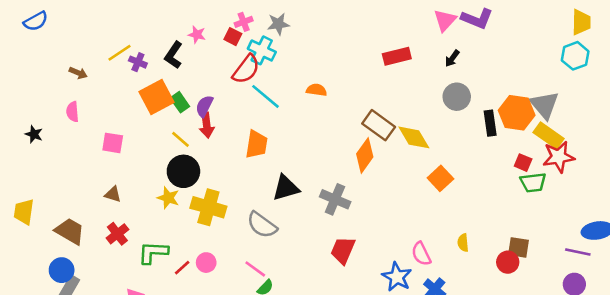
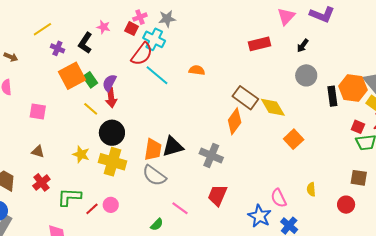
pink triangle: (445, 20) -> (286, 16), moved
yellow line: (119, 53) -> (42, 29), moved
orange trapezoid: (256, 144) -> (153, 150), moved
black circle: (183, 171) -> (112, 133), moved
brown square: (519, 247) -> (359, 178), moved
pink line: (255, 269) -> (180, 208), moved

